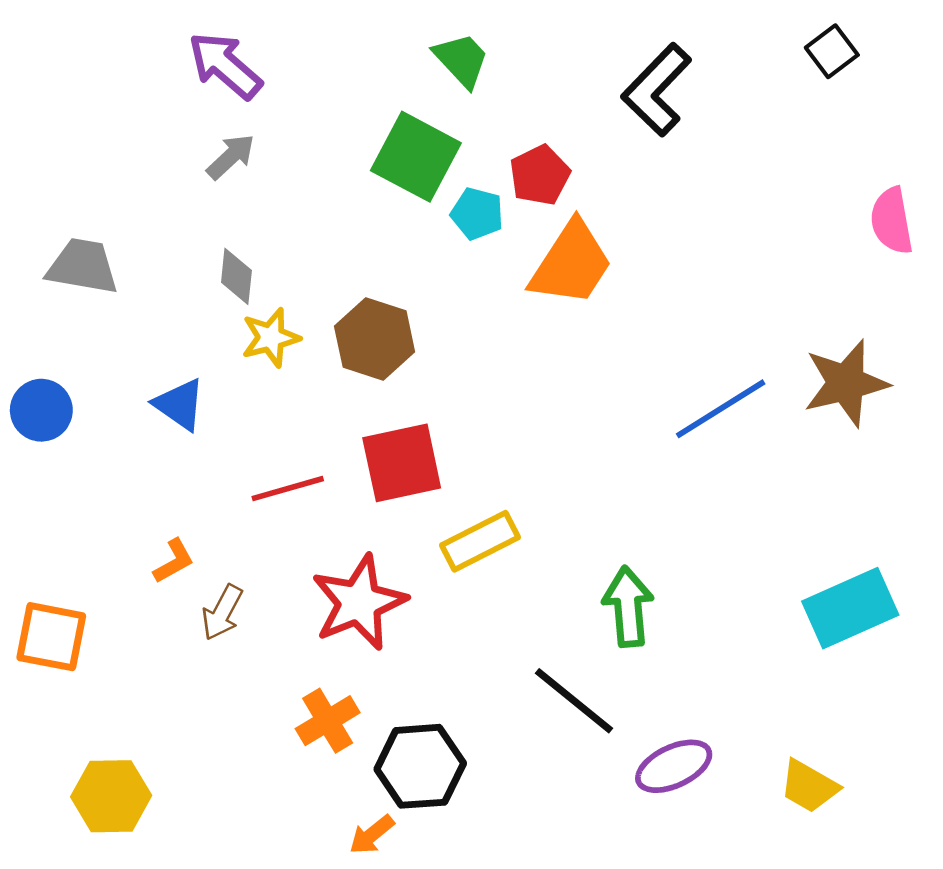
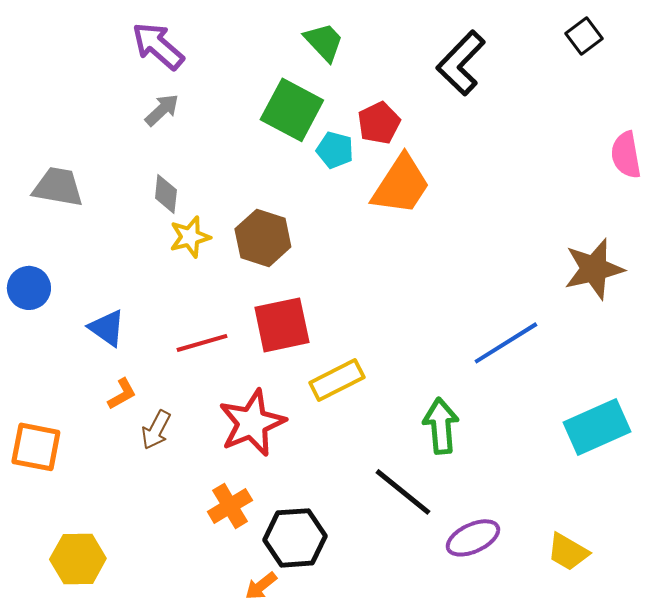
blue triangle: (179, 405) -> (107, 328), moved
blue line: (721, 409) -> (506, 343), moved

